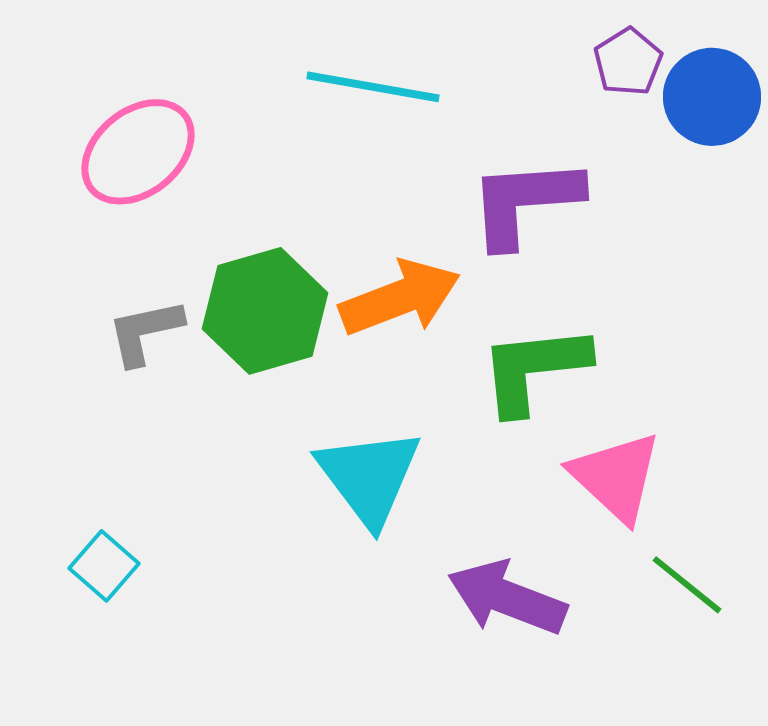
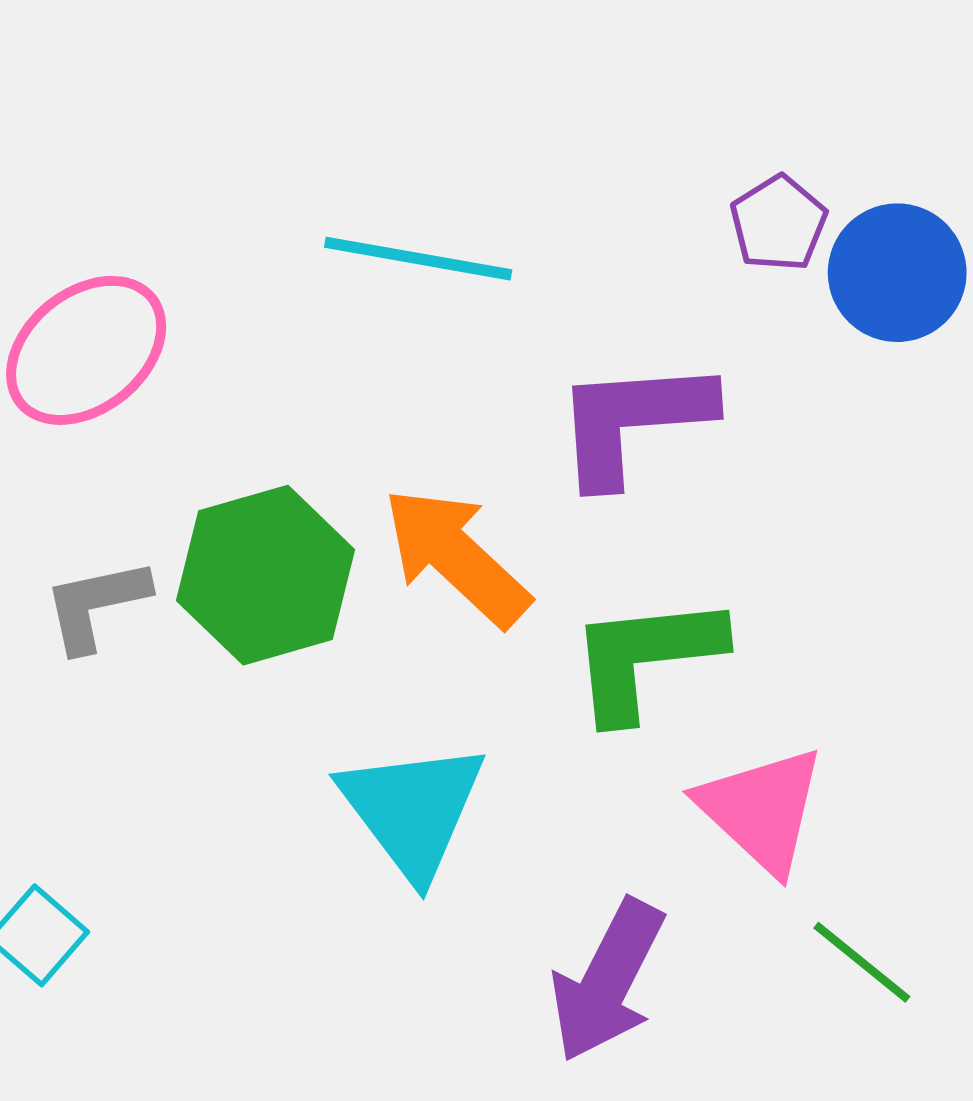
orange arrow: (400, 298) -> (456, 557), turned -116
purple arrow: (507, 598) -> (608, 981), turned -84

